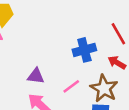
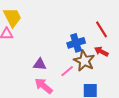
brown star: (104, 88) -> (84, 61), moved

